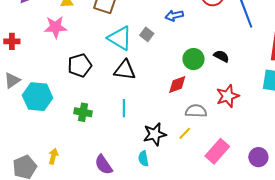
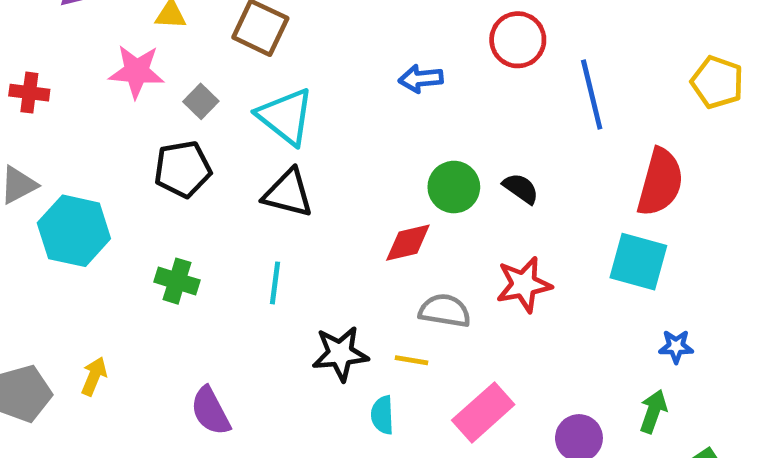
gray square: (147, 34) -> (201, 101), moved
yellow line: (185, 133) -> (411, 360), turned 48
cyan semicircle: (143, 159) -> (382, 415), moved

